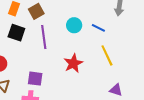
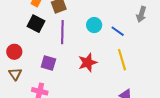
purple square: (35, 79) -> (48, 63), moved

